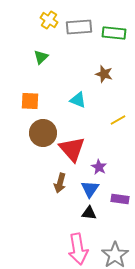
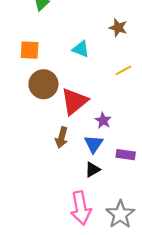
brown star: (104, 74) -> (118, 28), moved
red triangle: (72, 149) -> (74, 101), turned 32
black triangle: (89, 213) -> (93, 170), turned -35

